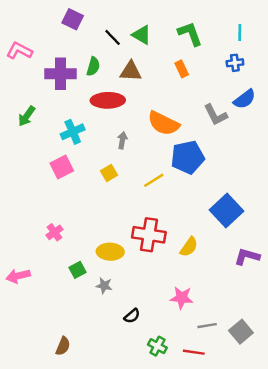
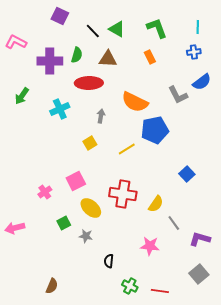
pink square: (62, 167) -> (76, 181), moved
blue square: (226, 211) -> (187, 174), size x0.6
yellow ellipse: (110, 252) -> (91, 208), turned 40
purple L-shape: (247, 257) -> (200, 239), moved
black semicircle: (132, 316) -> (109, 261), turned 136
gray line: (207, 326) -> (174, 223), moved, turned 63

